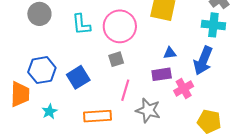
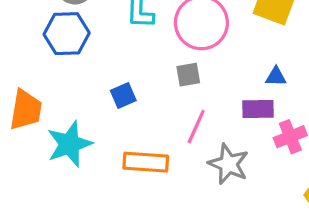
blue hexagon: (42, 70) -> (67, 34), moved
blue square: (78, 77) -> (123, 96), size x0.7
cyan star: (49, 111) -> (69, 144), size x1.8

